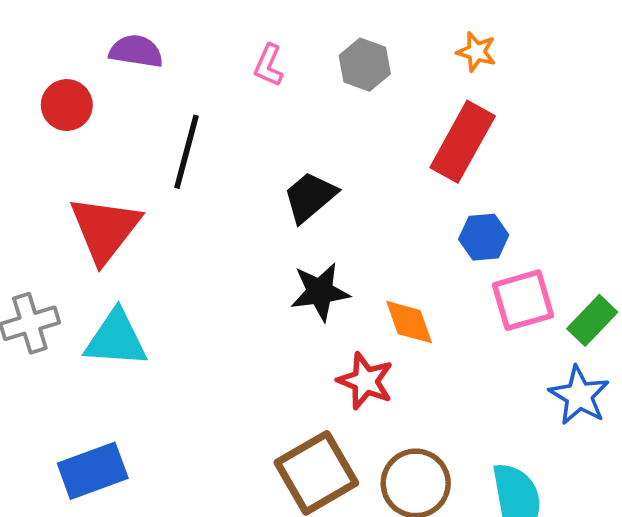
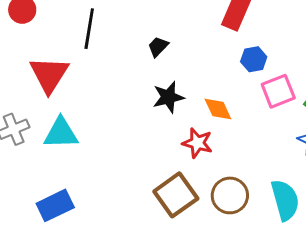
black trapezoid: (310, 197) -> (158, 47), size x0.7

